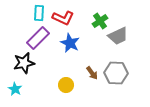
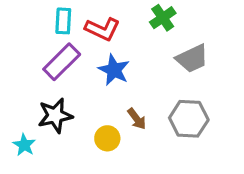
green cross: (100, 21) -> (163, 18), moved
black star: (24, 63) -> (55, 116), moved
brown arrow: (92, 73) -> (137, 119), moved

